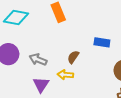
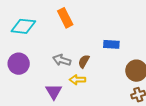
gray arrow: (38, 59) -> (62, 60), moved

